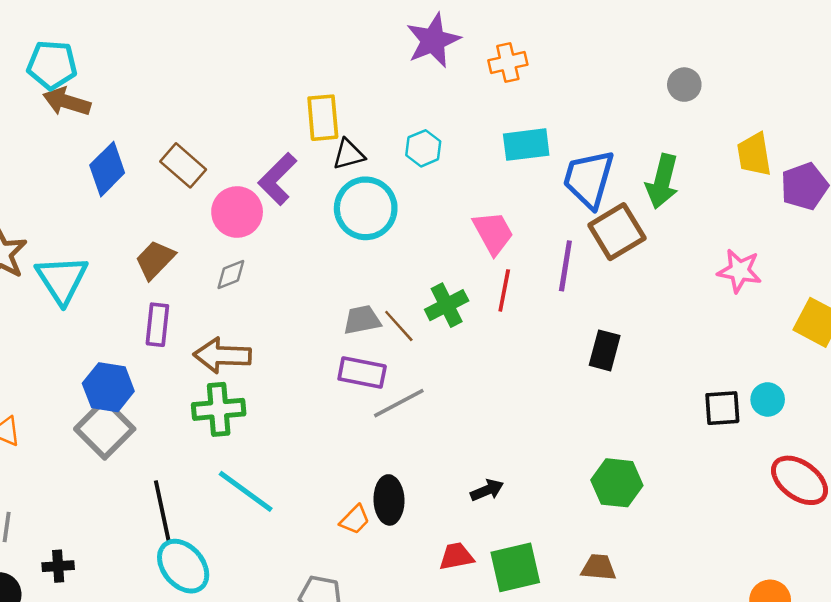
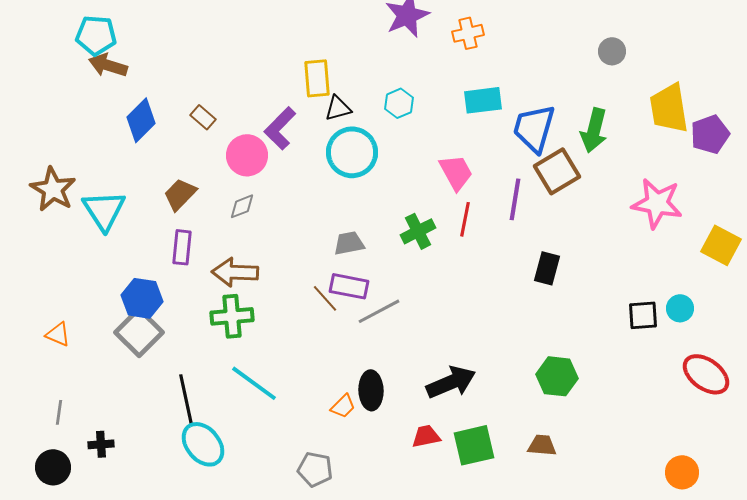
yellow trapezoid: (754, 154) -> (669, 108), size x1.4
brown rectangle: (183, 165) -> (203, 117), size x0.7
pink star: (739, 271) -> (657, 203), size x1.4
brown line: (399, 326) -> (325, 298), moved
black arrow: (487, 490) -> (451, 382), size x1.8

